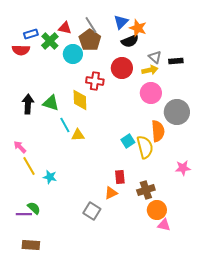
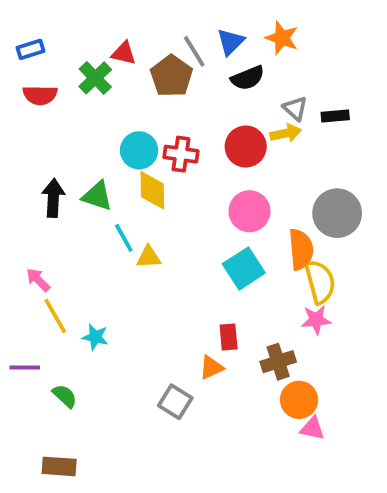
gray line: (91, 25) -> (194, 51), moved
orange star: (138, 28) -> (282, 38), moved
blue rectangle: (31, 34) -> (30, 49), moved
cyan circle: (73, 54) -> (139, 150), moved
red circle: (122, 68) -> (246, 147), moved
pink circle: (151, 93) -> (249, 211), moved
cyan square: (128, 141) -> (244, 268), size x1.5
yellow semicircle: (145, 147) -> (320, 282), moved
pink star: (183, 168) -> (316, 320), moved
purple line: (24, 214) -> (25, 367), moved

